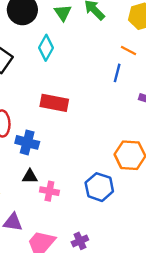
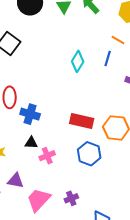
cyan diamond: (46, 48) -> (78, 61), moved
red rectangle: (54, 103) -> (82, 121), moved
pink cross: (49, 191) -> (47, 156), turned -35

